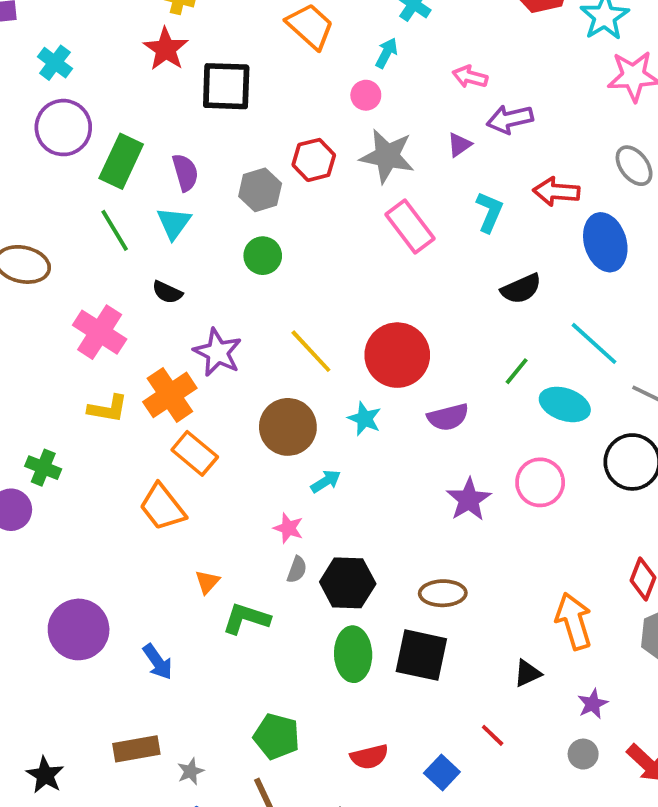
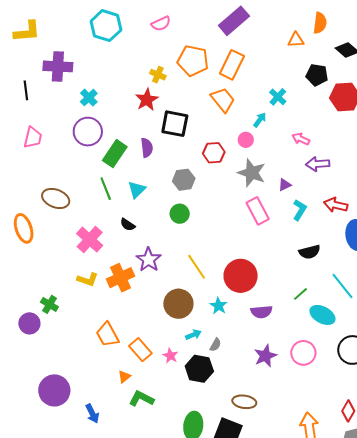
purple triangle: (459, 145) -> (285, 185), moved
red hexagon: (314, 160) -> (214, 153), moved
purple semicircle: (185, 172) -> (147, 148), moved
orange rectangle: (195, 453) -> (140, 350), moved
gray semicircle: (297, 570) -> (215, 345), moved
black hexagon: (348, 583) -> (199, 369), moved

